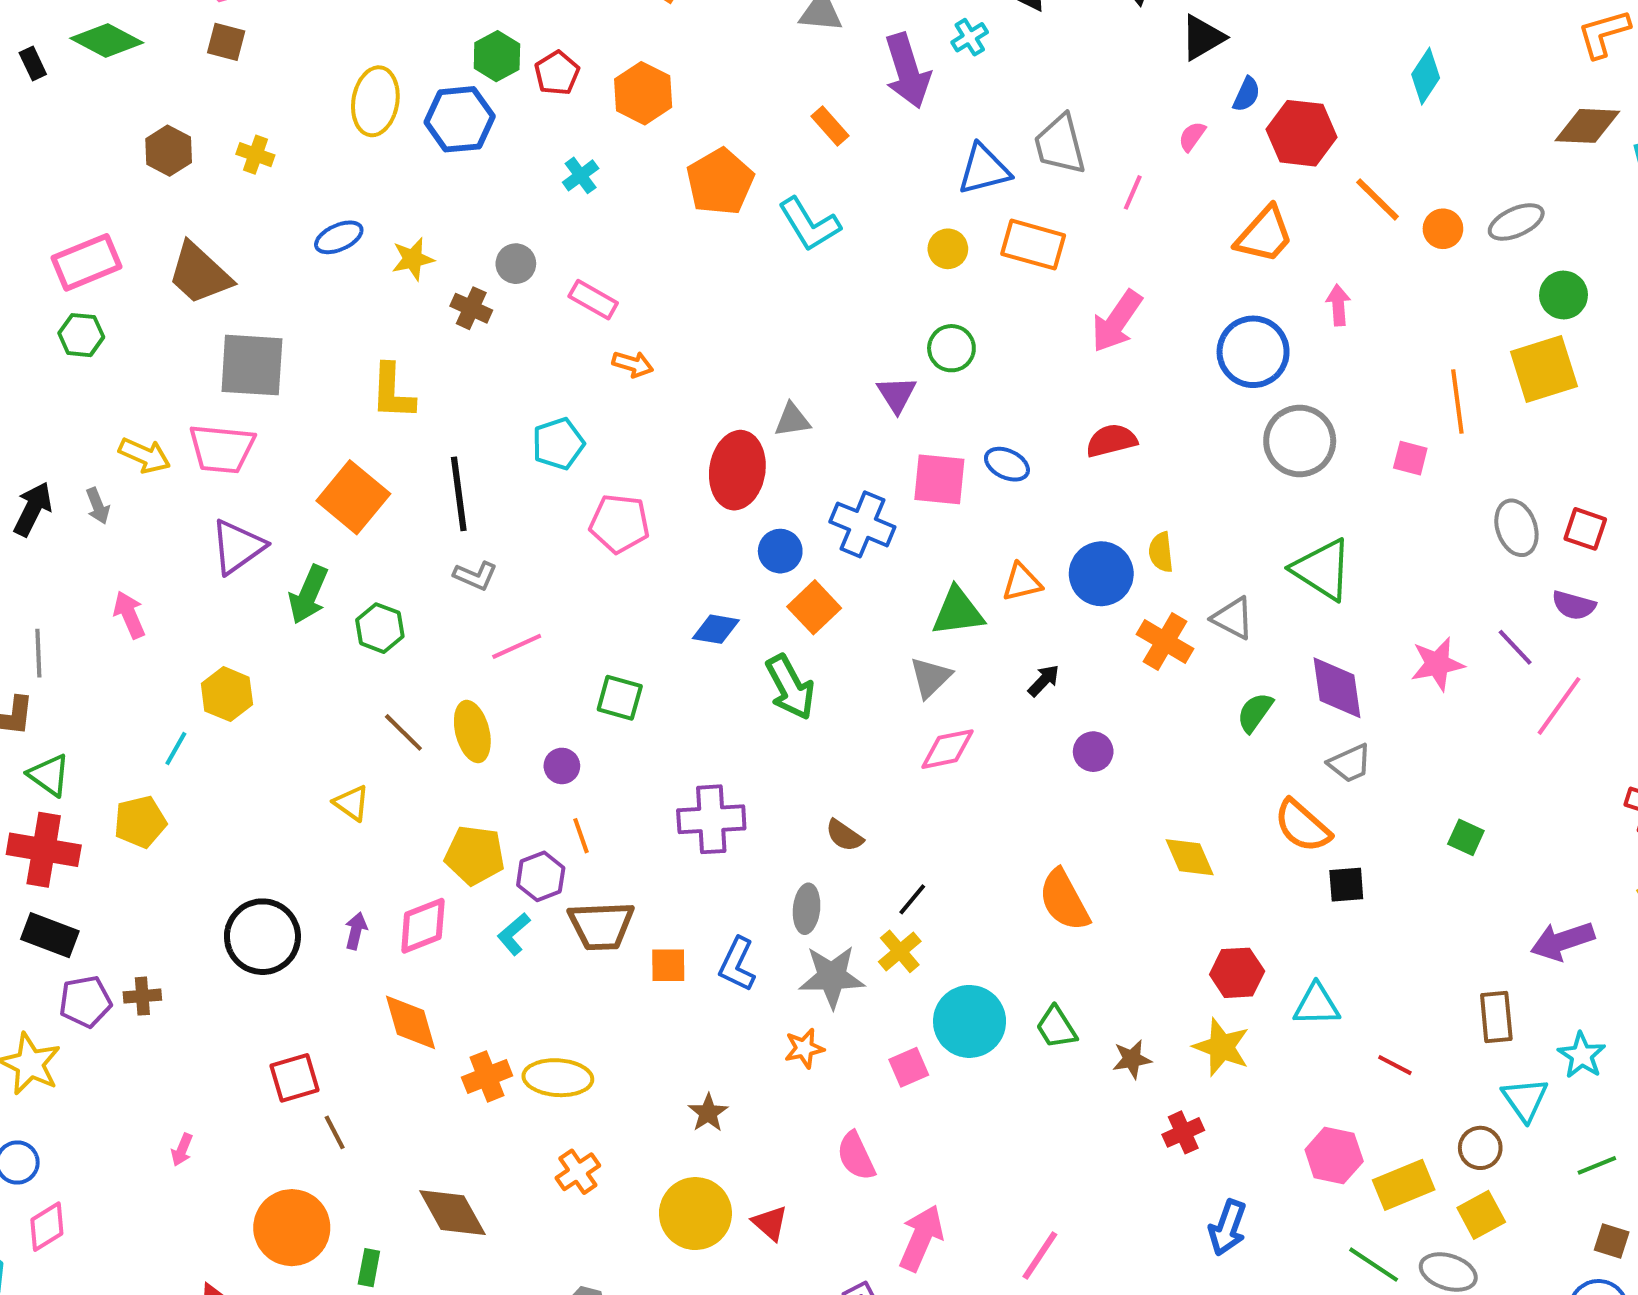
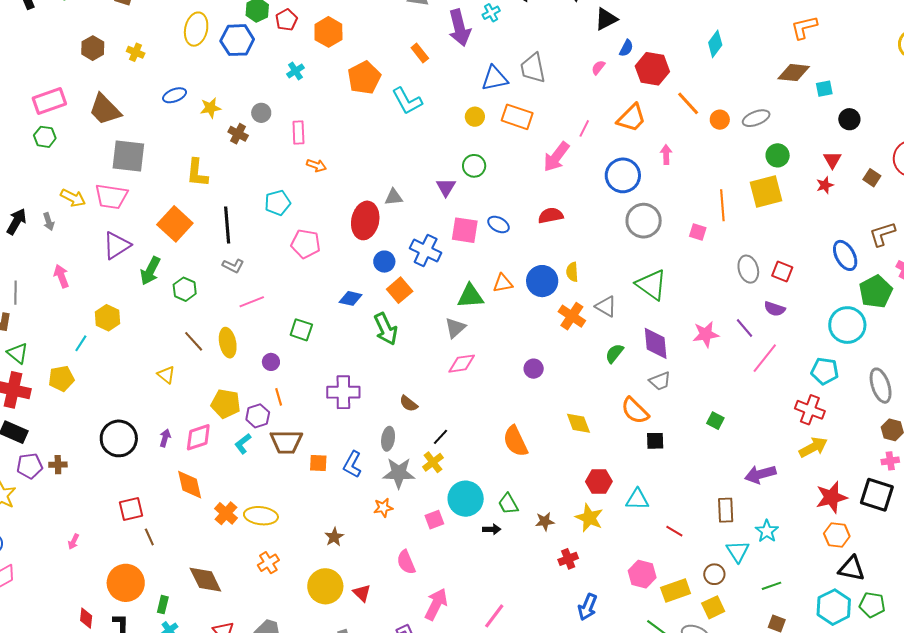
pink line: (1133, 192) -> (584, 128), moved
pink rectangle: (593, 300) -> (298, 133), turned 55
black arrow: (1044, 681) -> (492, 529), moved, turned 42
orange cross: (487, 1076) -> (226, 513), turned -30

